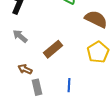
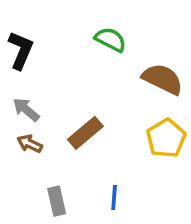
brown arrow: (25, 69) -> (30, 144), moved

